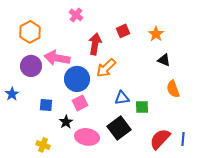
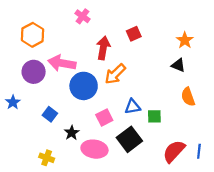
orange star: (156, 34) -> (185, 40), moved
pink square: (80, 103) -> (104, 118), moved
blue square: (46, 105) -> (50, 114), turned 32

